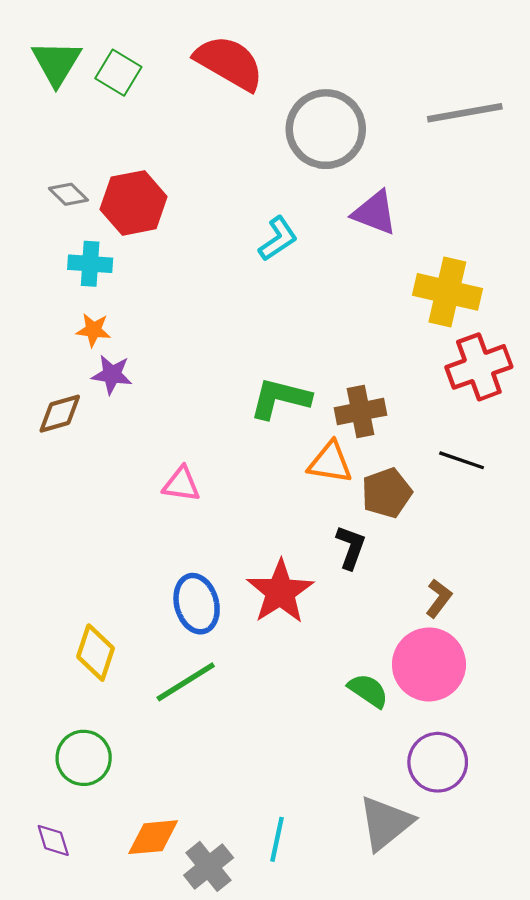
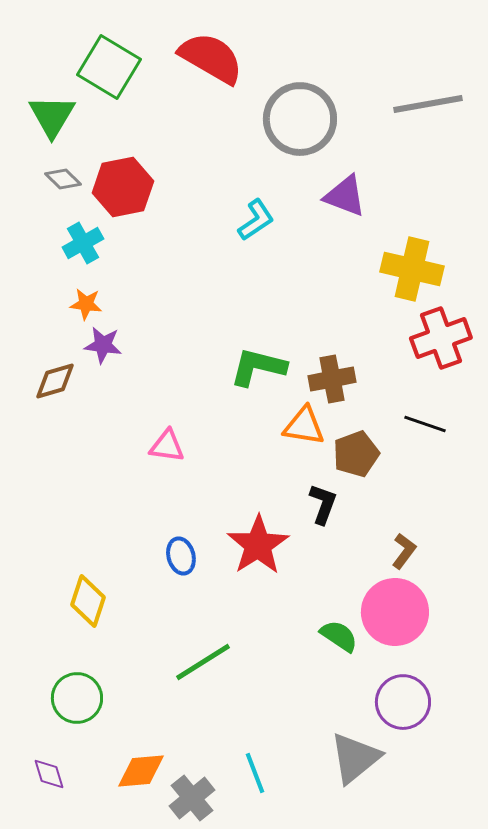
green triangle: (56, 63) -> (52, 116), moved
green square: (118, 73) -> (109, 67), size x1.5
cyan cross: (90, 264) -> (83, 243), turned -33
blue ellipse: (197, 604) -> (181, 556), size x0.7
green line: (186, 682) -> (203, 662), moved
cyan line: (277, 839) -> (255, 773), turned -33

